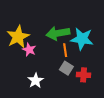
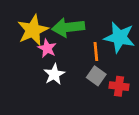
green arrow: (58, 33) -> (68, 27), moved
white star: (36, 81) -> (54, 74), moved

